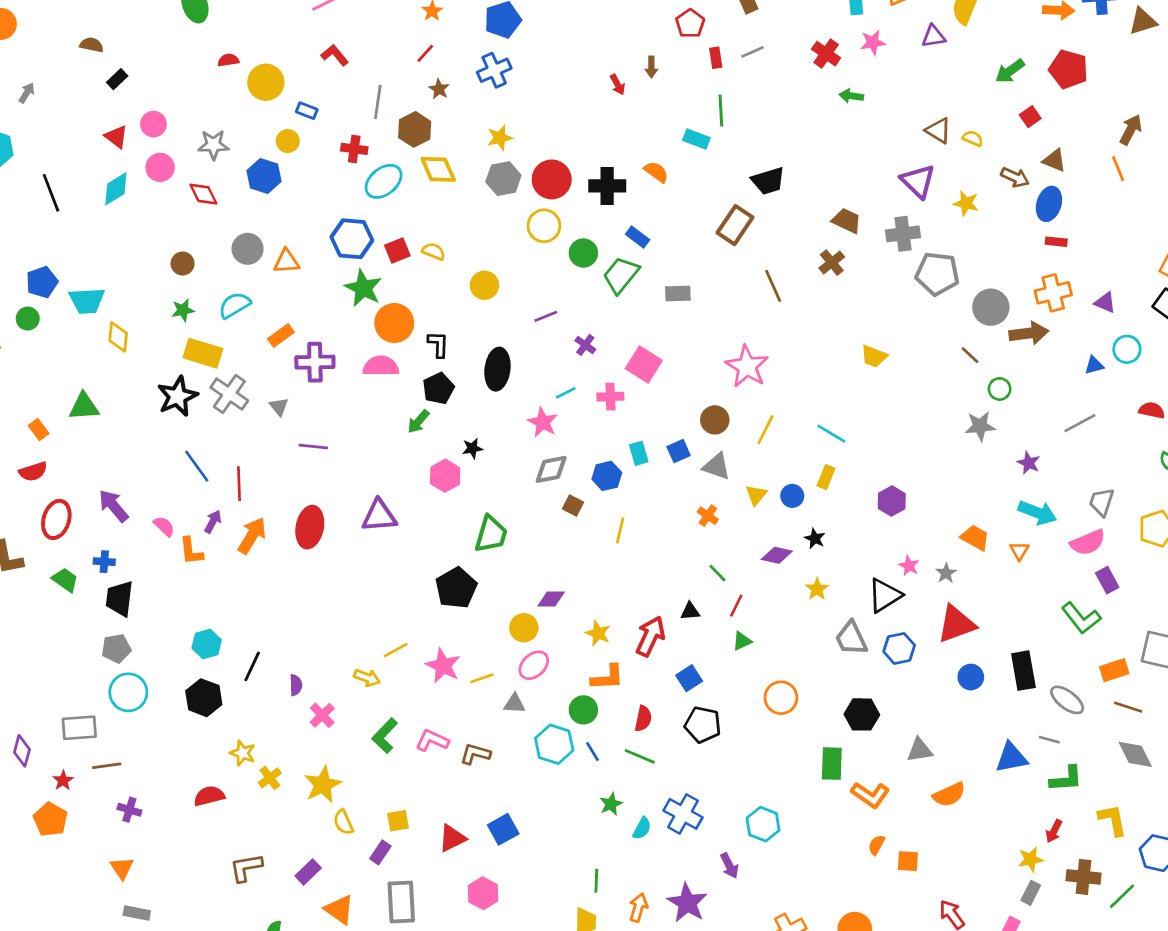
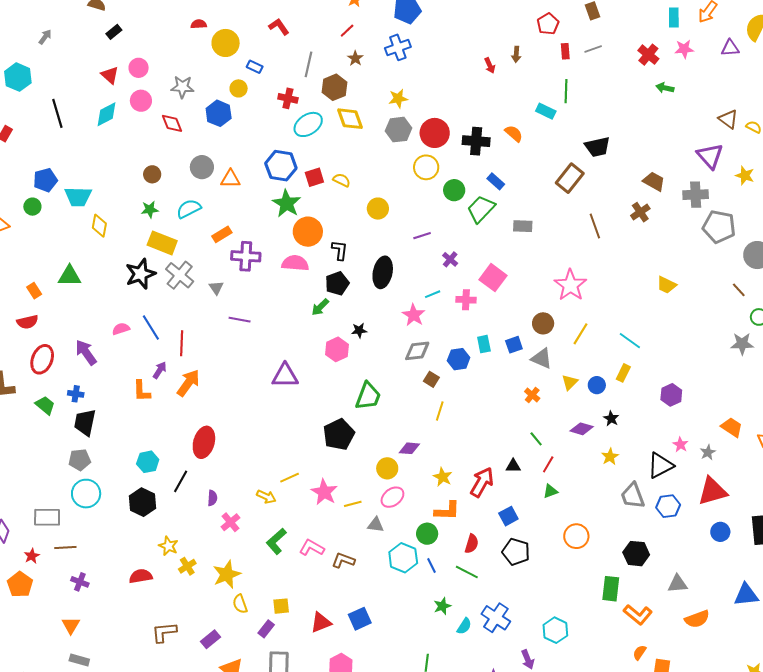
pink semicircle: (164, 526) -> (121, 329), moved, turned -66
red ellipse: (310, 527) -> (204, 442), moved
yellow line: (620, 530) -> (440, 411), moved

